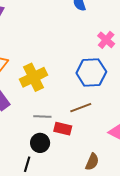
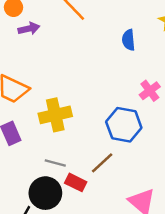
brown line: (81, 108) -> (102, 163), turned -35
black circle: (40, 143) -> (45, 193), size x1.4

